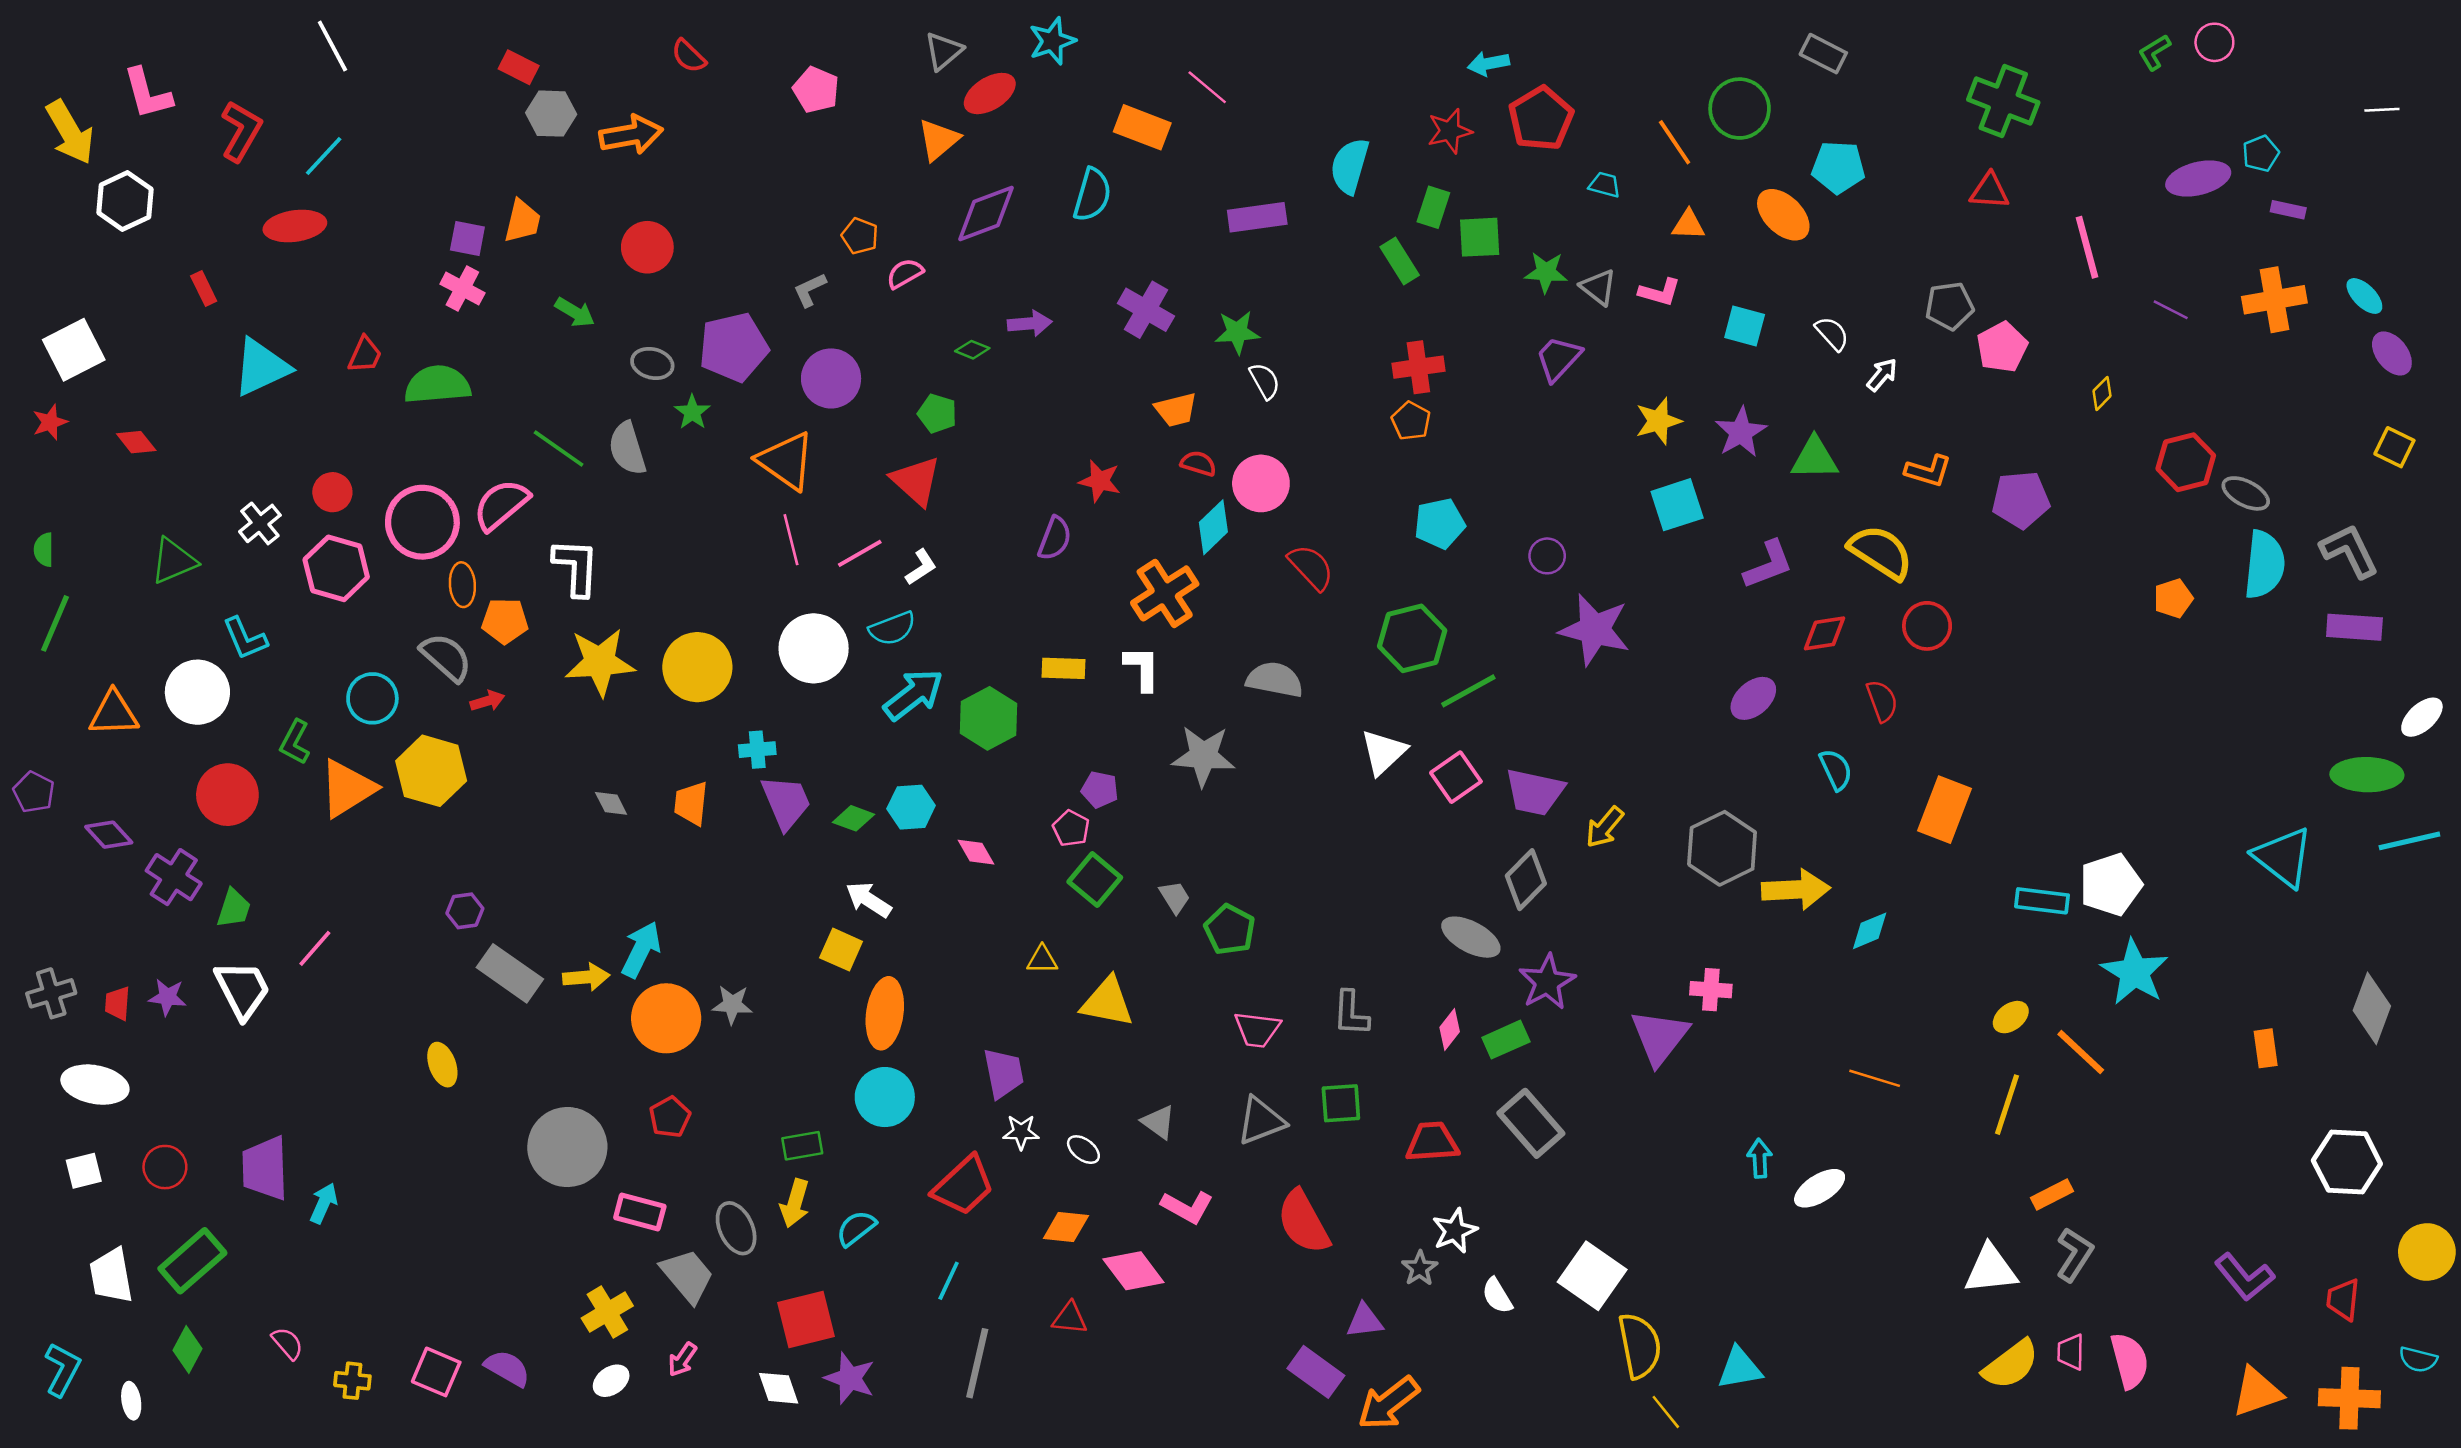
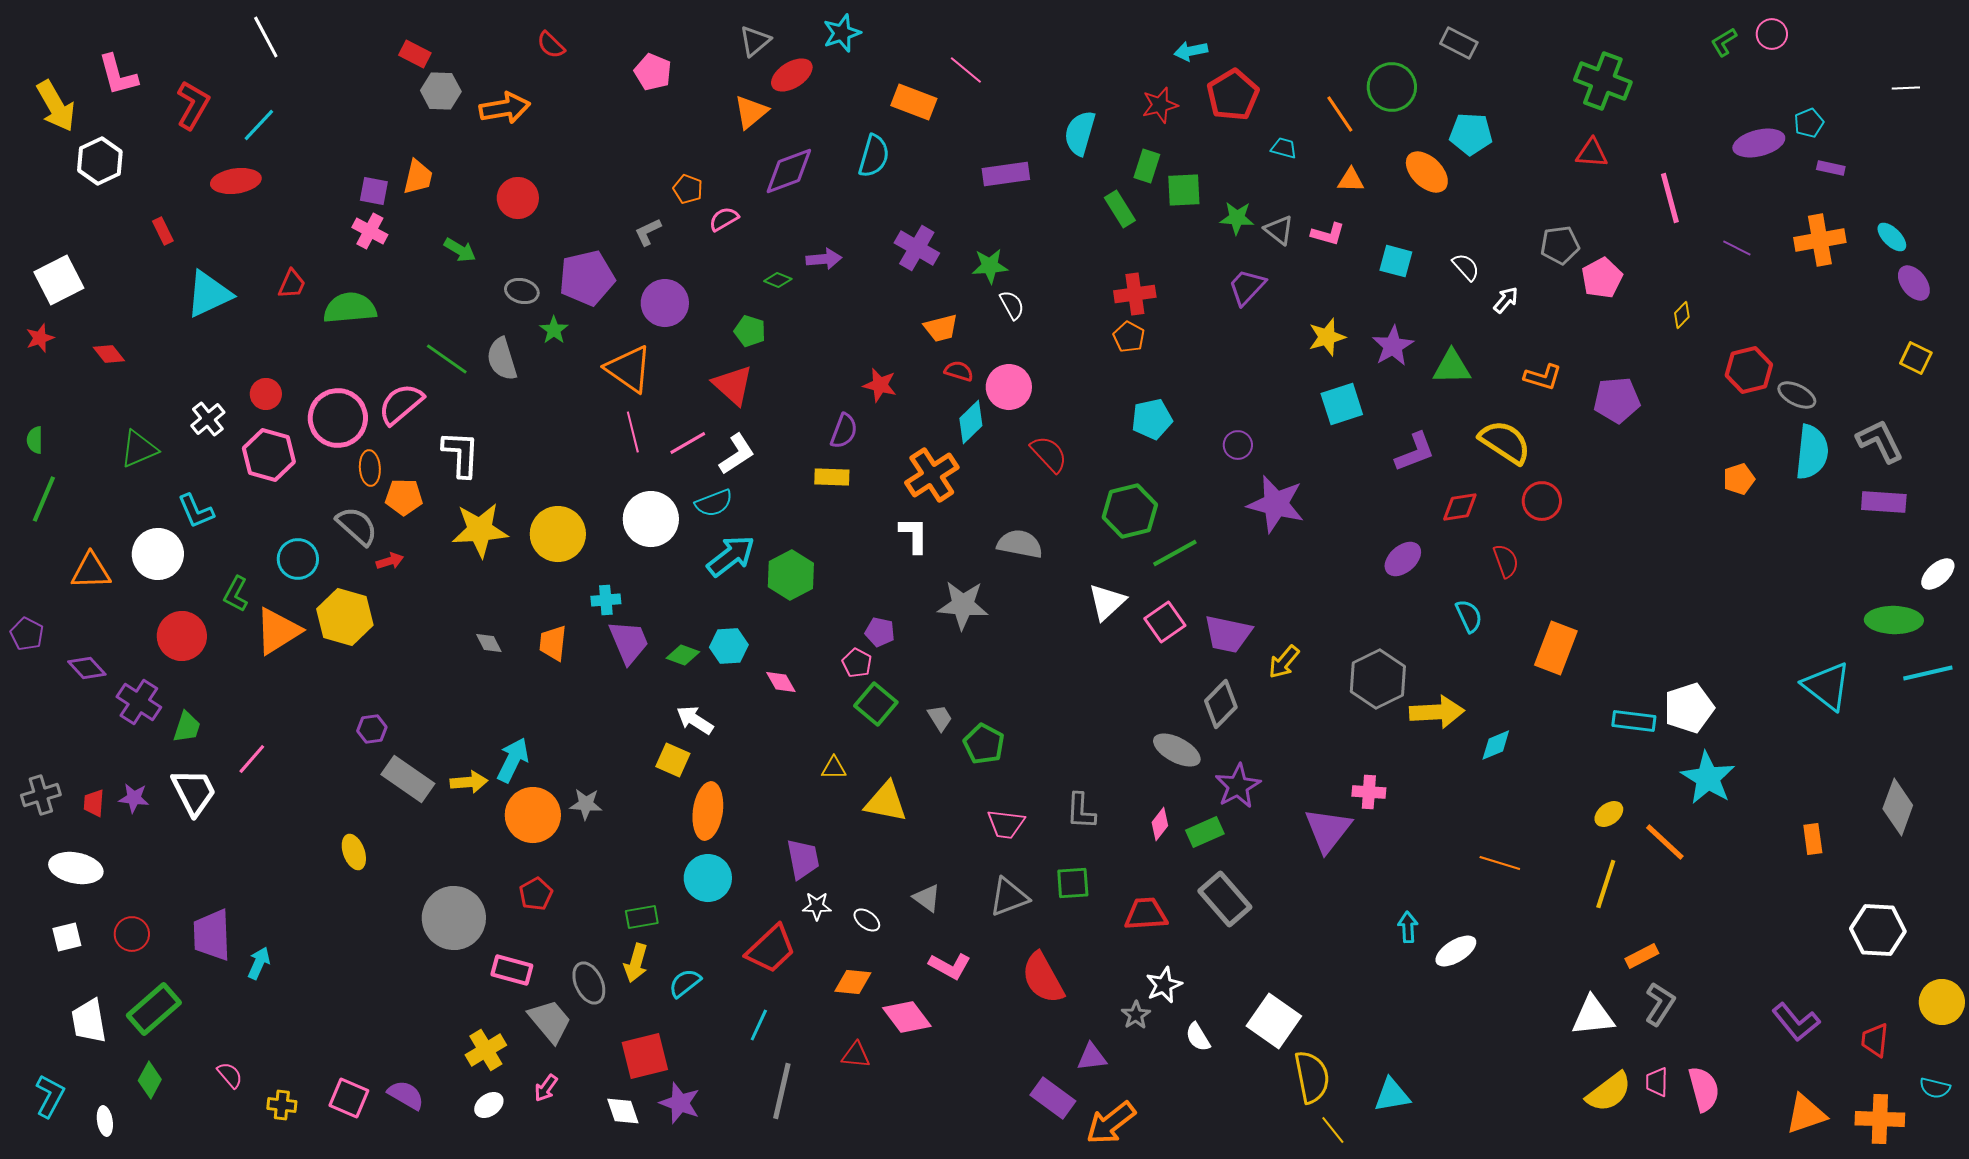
white L-shape: (921, 567) -> (737, 454), size x1.4
yellow rectangle: (1063, 668) -> (832, 477), moved

